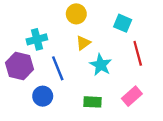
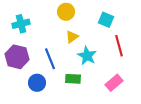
cyan cross: (37, 39) -> (21, 24), moved
green rectangle: (93, 102) -> (73, 79), moved

